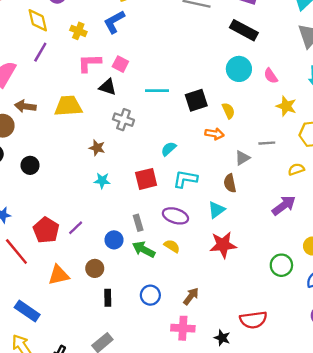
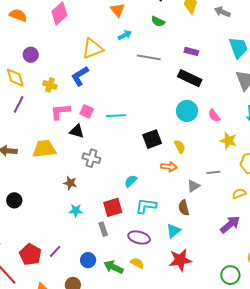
cyan line: (157, 91) -> (116, 116), moved
gray rectangle: (138, 223) -> (103, 229), moved

